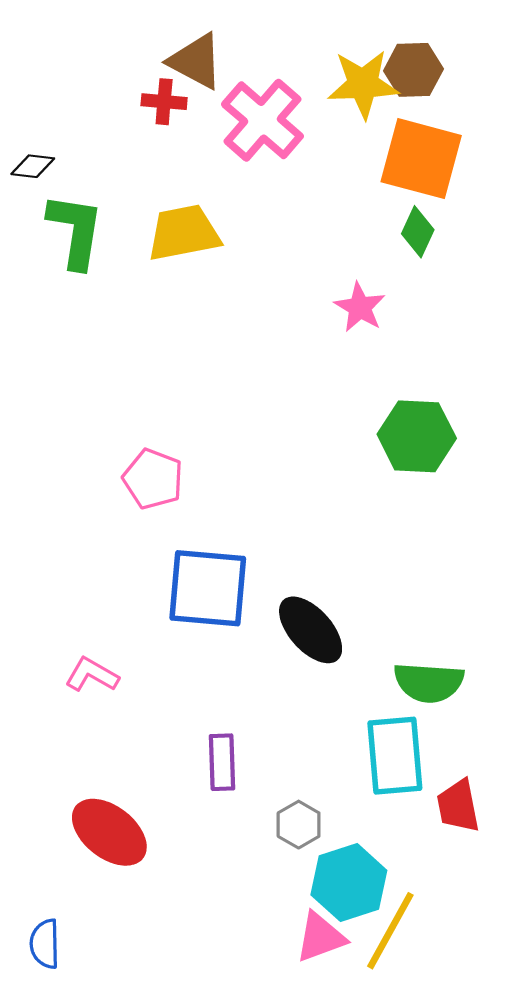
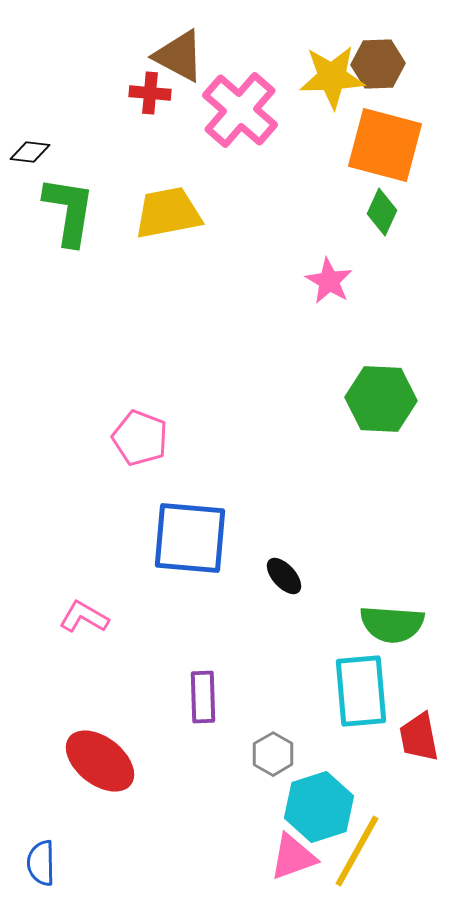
black ellipse: (311, 630) -> (284, 576), size x0.6

